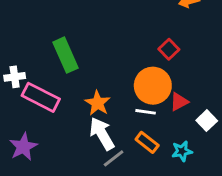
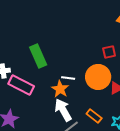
red square: (169, 49) -> (109, 52), turned 32
white line: (146, 112) -> (68, 78), moved

